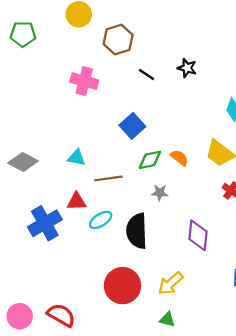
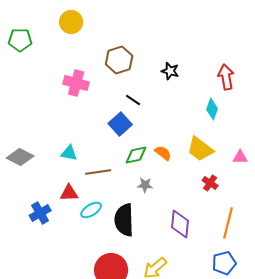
brown hexagon: (118, 40) -> (119, 60), moved
black line: (147, 75) -> (133, 100), moved
blue cross: (45, 223) -> (40, 213), size x0.7

